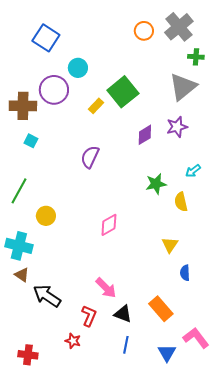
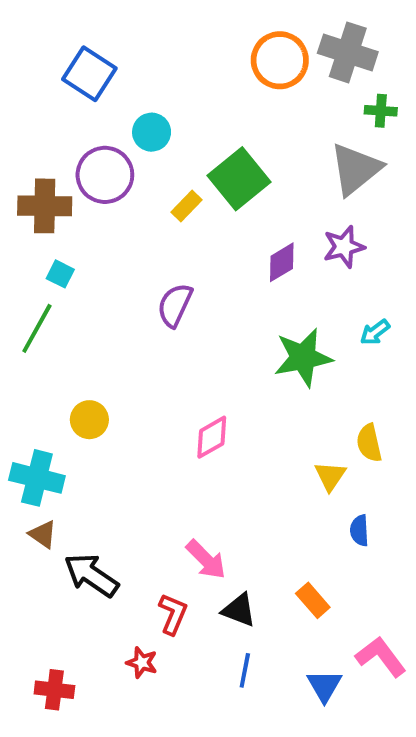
gray cross: (179, 27) -> (348, 52), turned -32
orange circle: (144, 31) -> (280, 60), size x1.5
green star: (156, 184) -> (303, 358), size x1.4
green line: (19, 191) -> (37, 328), moved
yellow semicircle: (181, 202) -> (369, 443), moved
orange rectangle: (161, 309) -> (313, 600), size x0.7

